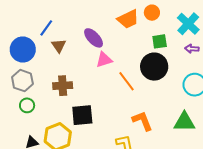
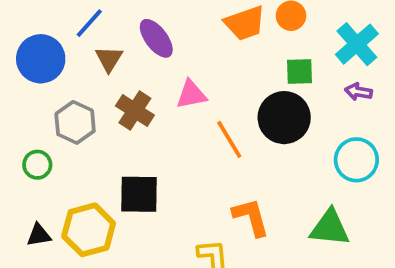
purple ellipse: (94, 38) -> (156, 38), moved
gray hexagon: (22, 81) -> (75, 122), moved
brown cross: (63, 86) -> (135, 110), moved, turned 30

